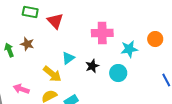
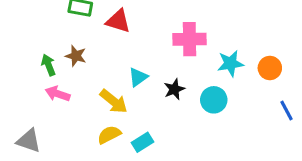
red triangle: (55, 21) -> (118, 21), turned -30
orange circle: (155, 39) -> (270, 68), moved
pink arrow: (21, 89) -> (58, 94), moved

